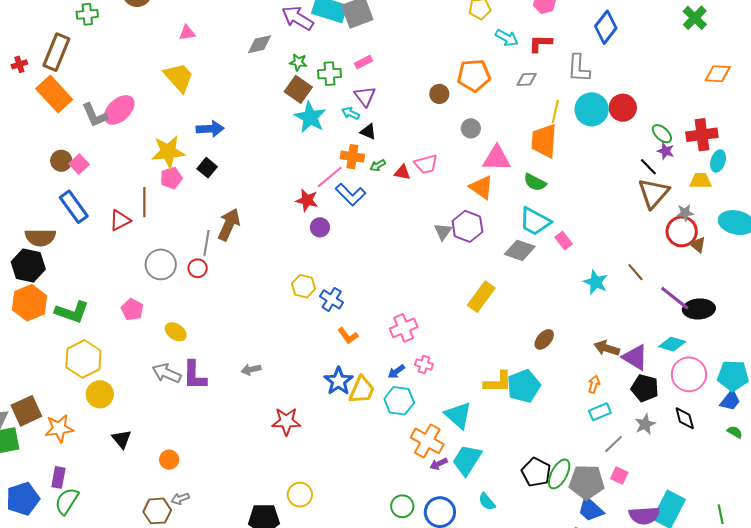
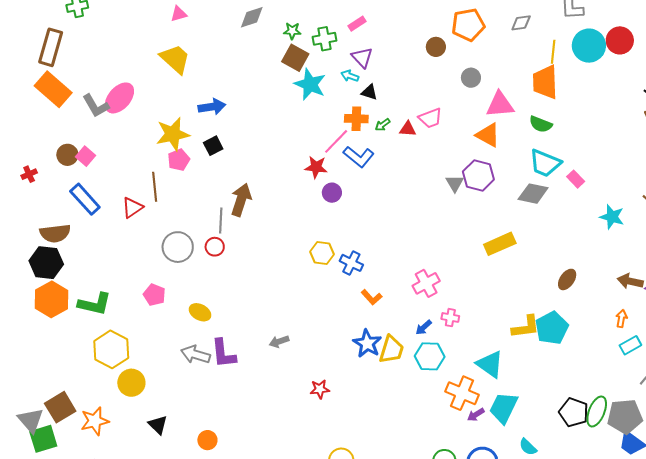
red cross: (19, 64) -> (29, 174), moved
black square: (207, 168) -> (213, 146), turned 30
yellow rectangle: (481, 297) -> (500, 244), turned 36
red star: (286, 421) -> (320, 389), size x0.7

